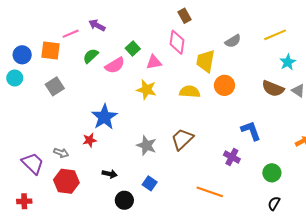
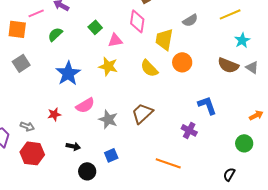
pink semicircle: (115, 65) -> (85, 105), moved
yellow semicircle: (190, 92) -> (149, 68), turned -138
blue star: (104, 117) -> (68, 73), moved
green circle: (272, 173) -> (244, 143), moved
blue square: (150, 183) -> (111, 155), turned 32

